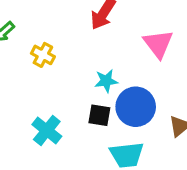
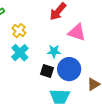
pink triangle: (158, 44) -> (77, 32), moved, turned -42
cyan cross: (47, 130) -> (20, 53), moved

